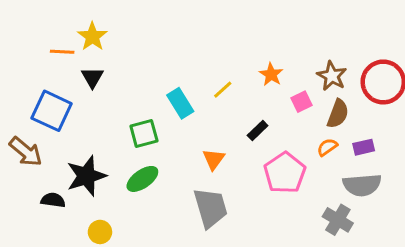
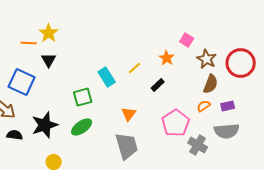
pink square: (301, 102) -> (187, 40), moved, turned -32
black rectangle: (258, 130) -> (158, 85), moved
black semicircle: (53, 200) -> (15, 135), moved
gray cross: (338, 220) -> (198, 145), moved

